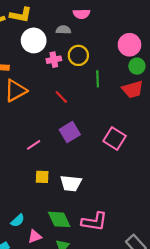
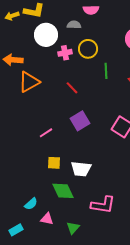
green diamond: (59, 219) -> (63, 191), moved
pink triangle: (35, 236) -> (47, 219), turned 32

